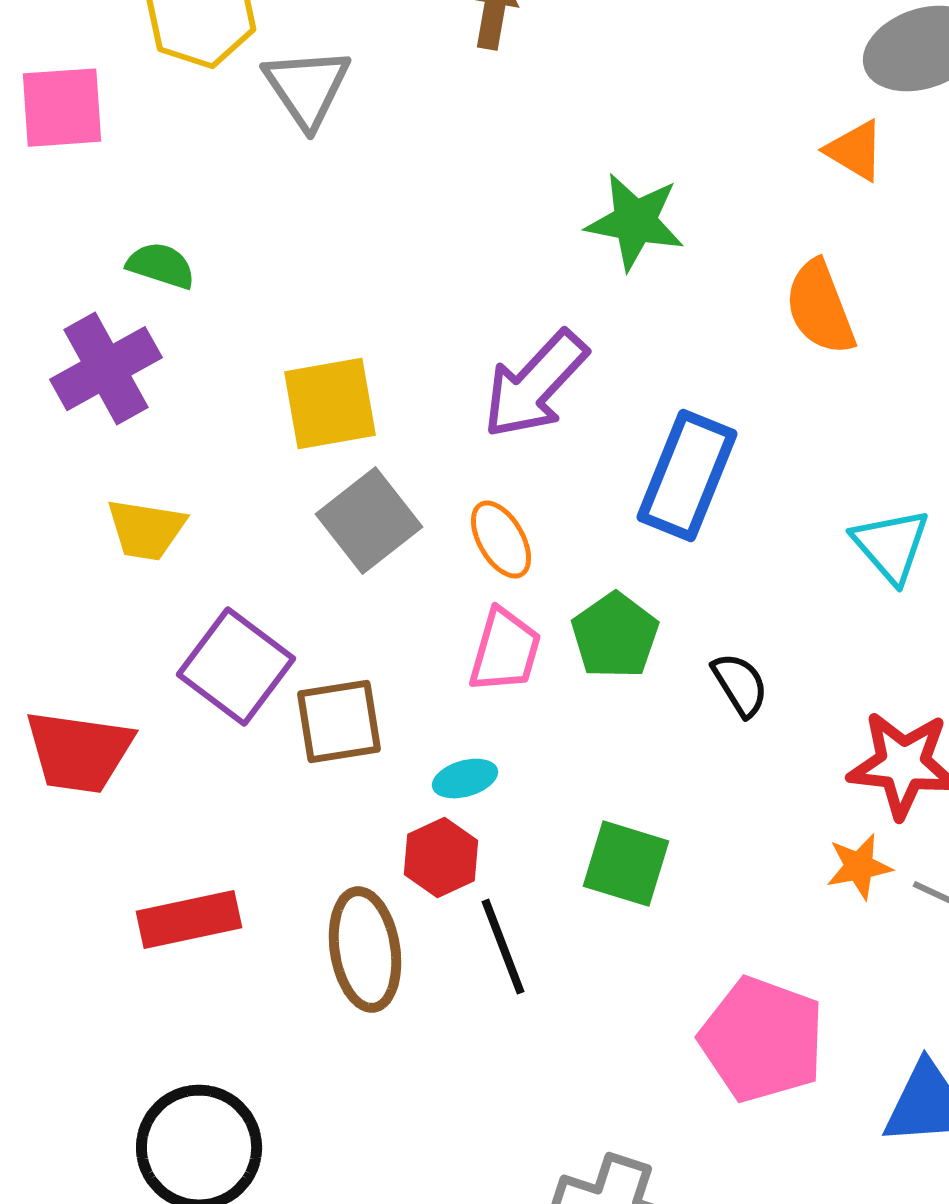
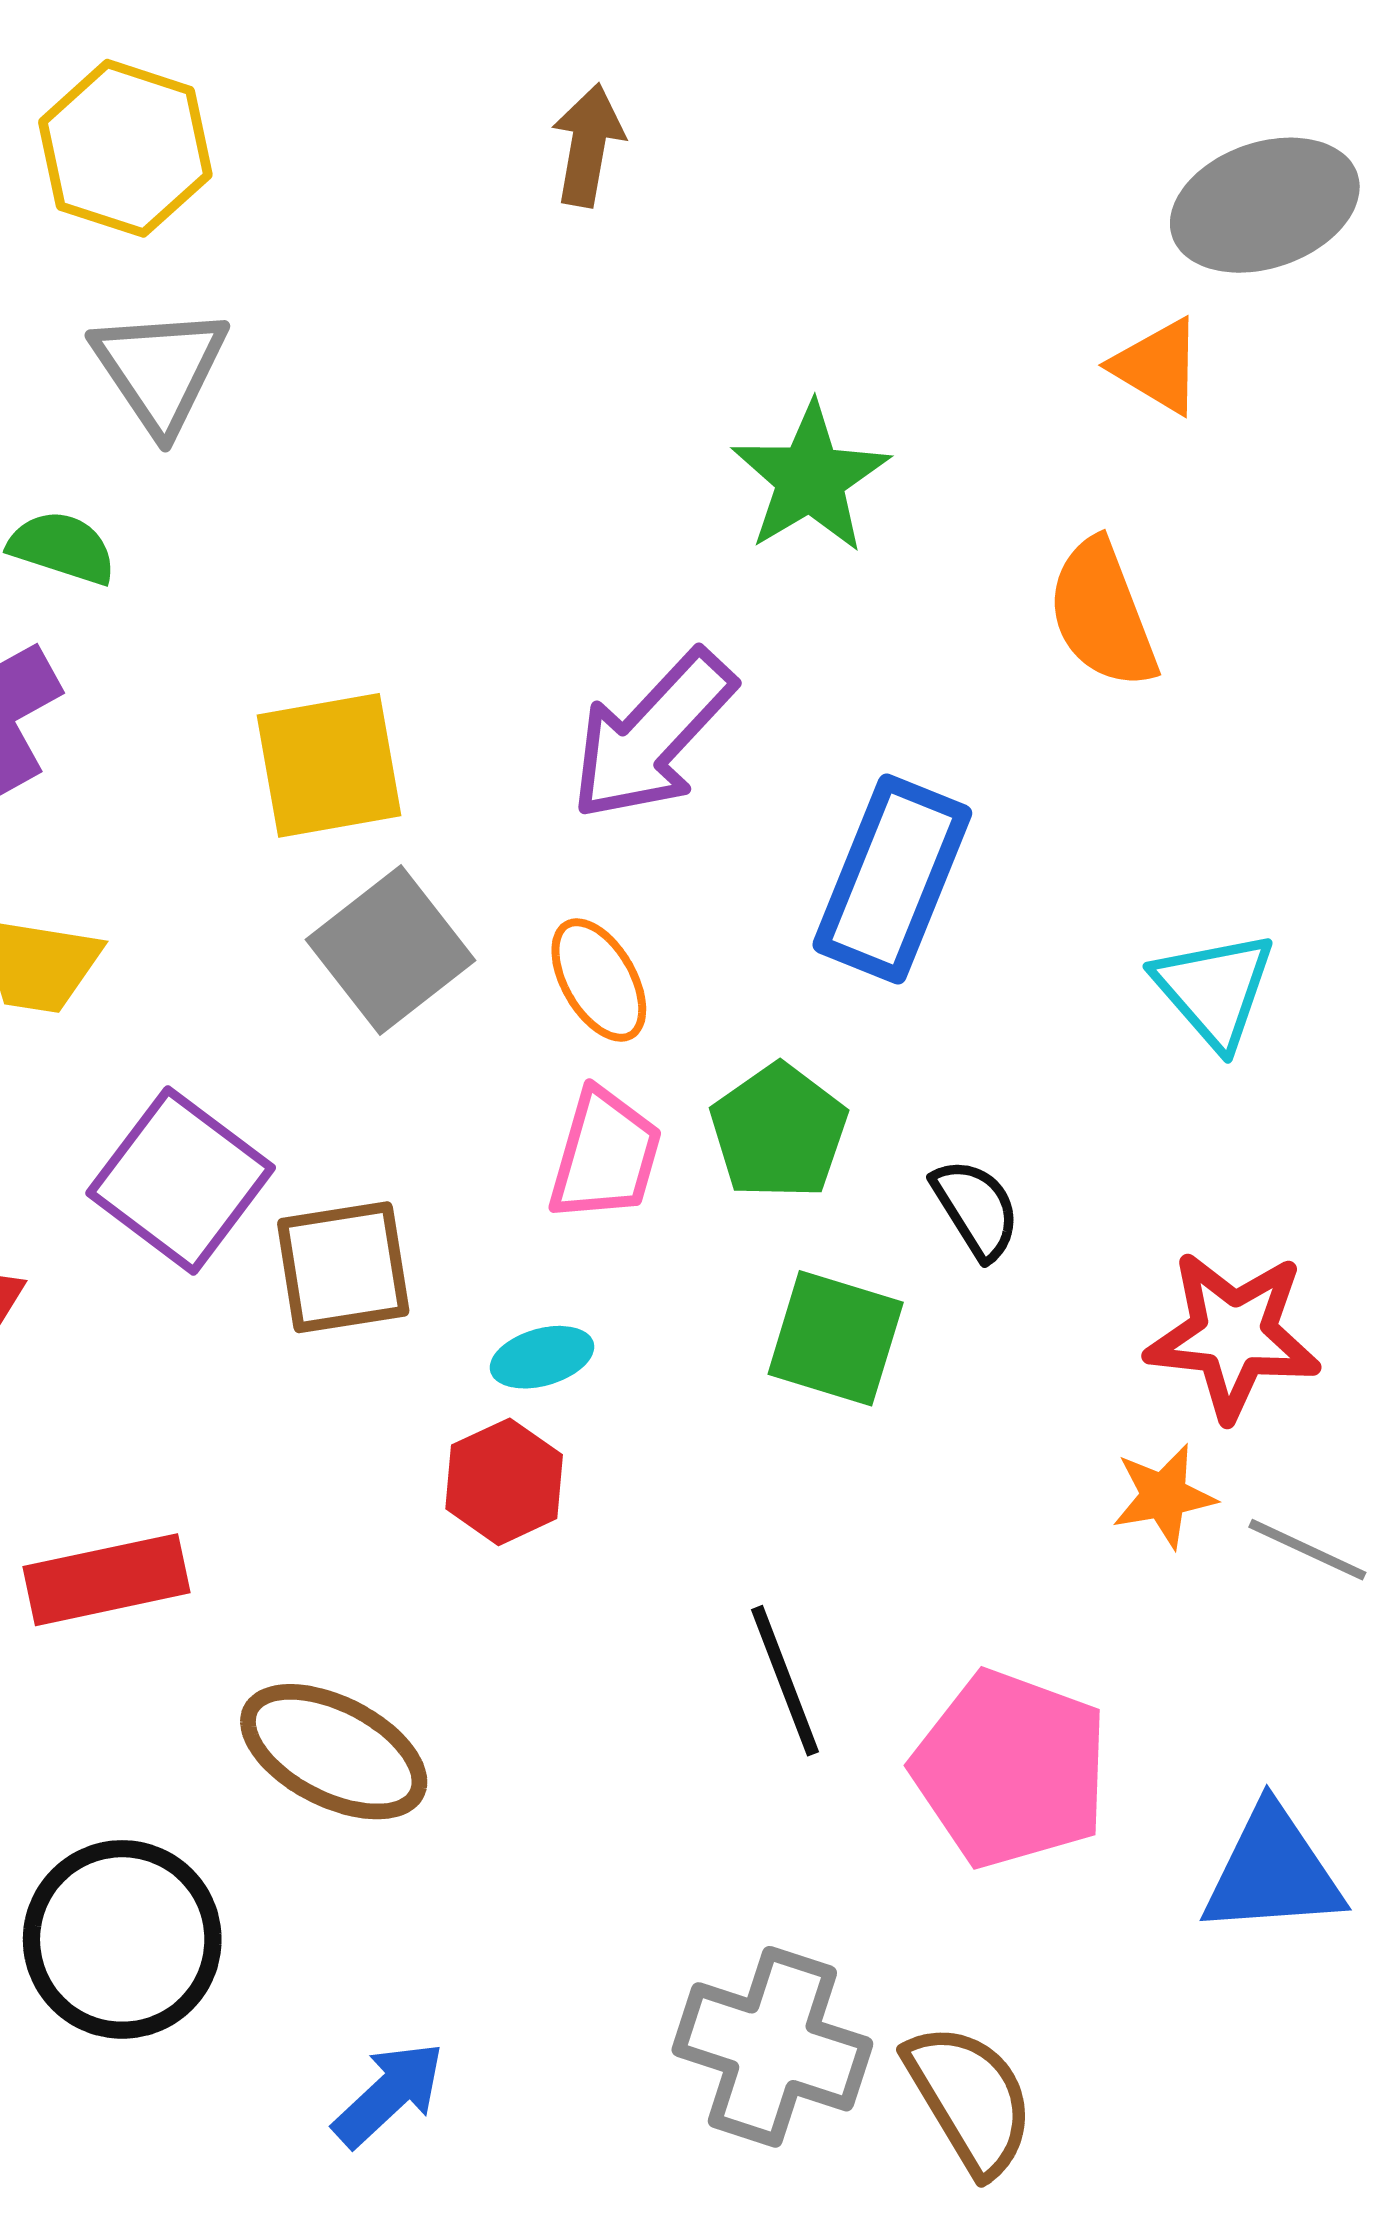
gray triangle: (307, 88) -> (160, 369), moved
green star: (635, 222) -> (810, 478), turned 30
green square: (626, 864) -> (836, 1338), moved
black line: (503, 947) -> (785, 1681), moved
brown ellipse: (365, 950) -> (334, 1752), moved, turned -54

